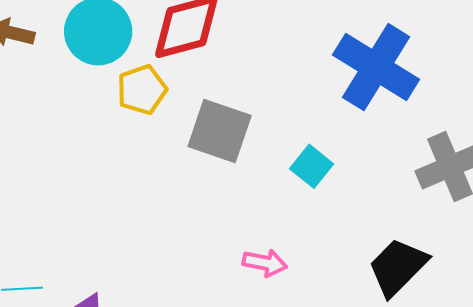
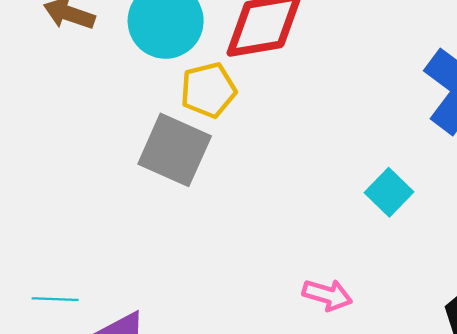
gray square: (220, 131) -> (175, 150), moved

